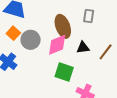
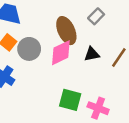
gray rectangle: (89, 16) -> (96, 16), turned 40
green square: (64, 72) -> (70, 100), moved

